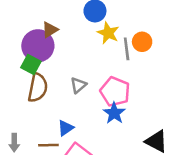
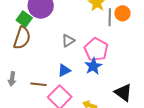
green square: (31, 65) -> (24, 19), moved
brown semicircle: (38, 88) -> (22, 38), moved
blue triangle: (65, 128) -> (64, 70), moved

